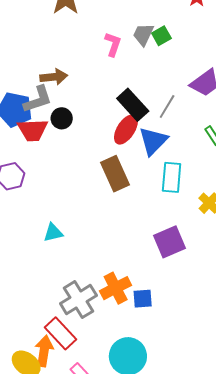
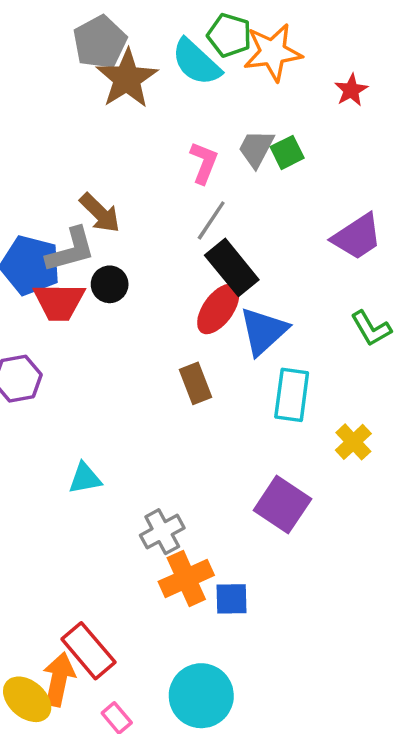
brown arrow: (54, 77) -> (100, 213), turned 48
gray line: (167, 107) -> (211, 220), moved
brown rectangle: (115, 174) -> (196, 383), size x0.7
purple square: (170, 242) -> (282, 505), turned -36
gray cross: (78, 300) -> (162, 532), moved, size x0.7

